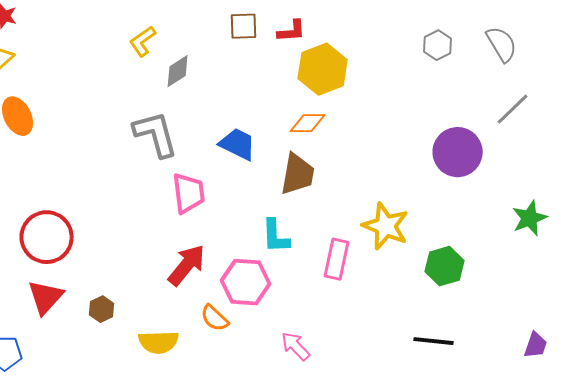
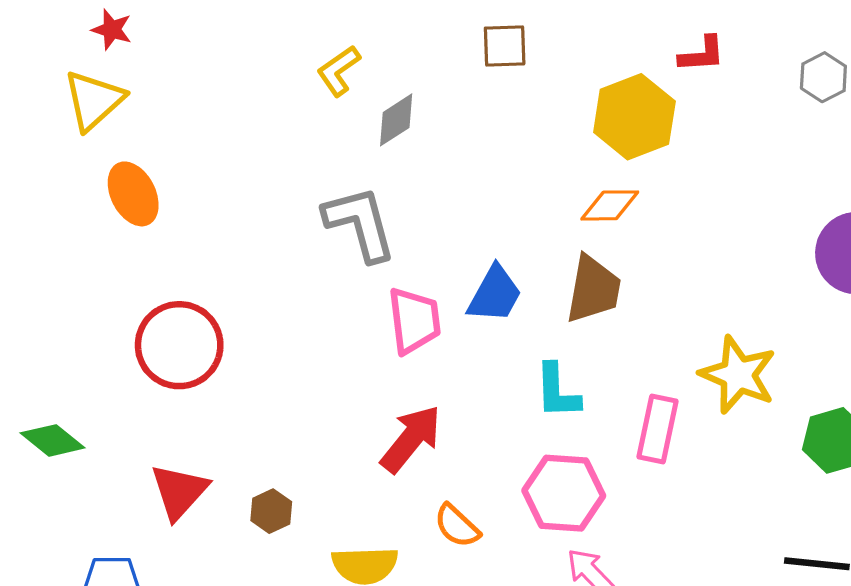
red L-shape: (292, 31) -> (702, 54), moved
blue trapezoid: (238, 144) -> (495, 294), moved, turned 93
red circle: (47, 237) -> (179, 345), moved
pink hexagon: (246, 282) -> (564, 493), moved

